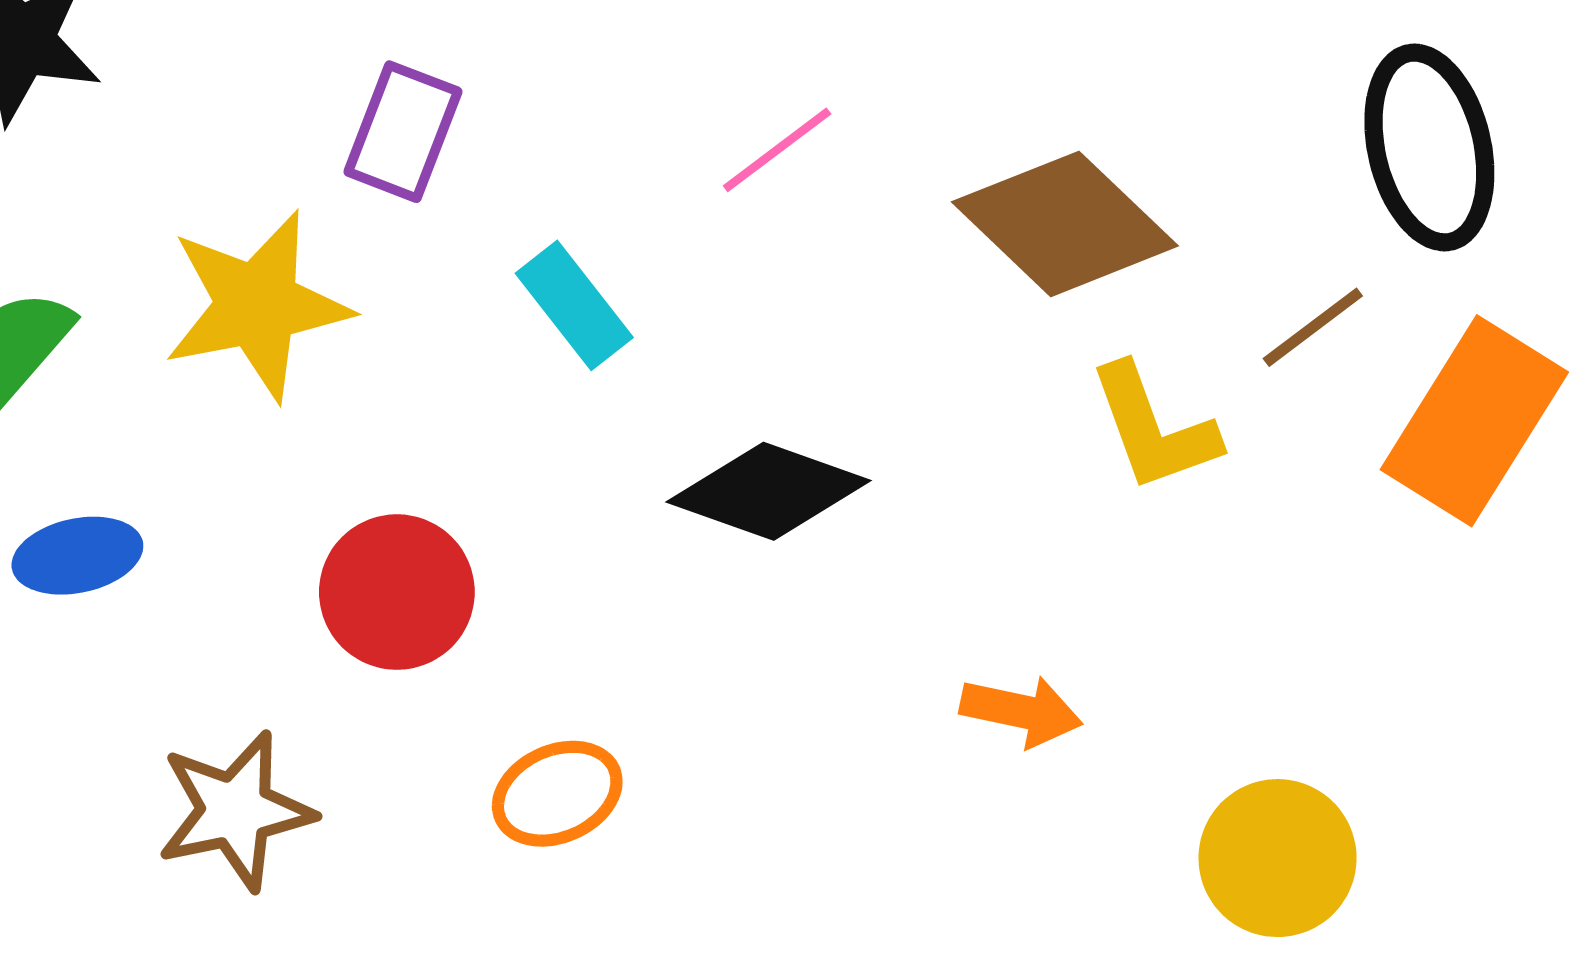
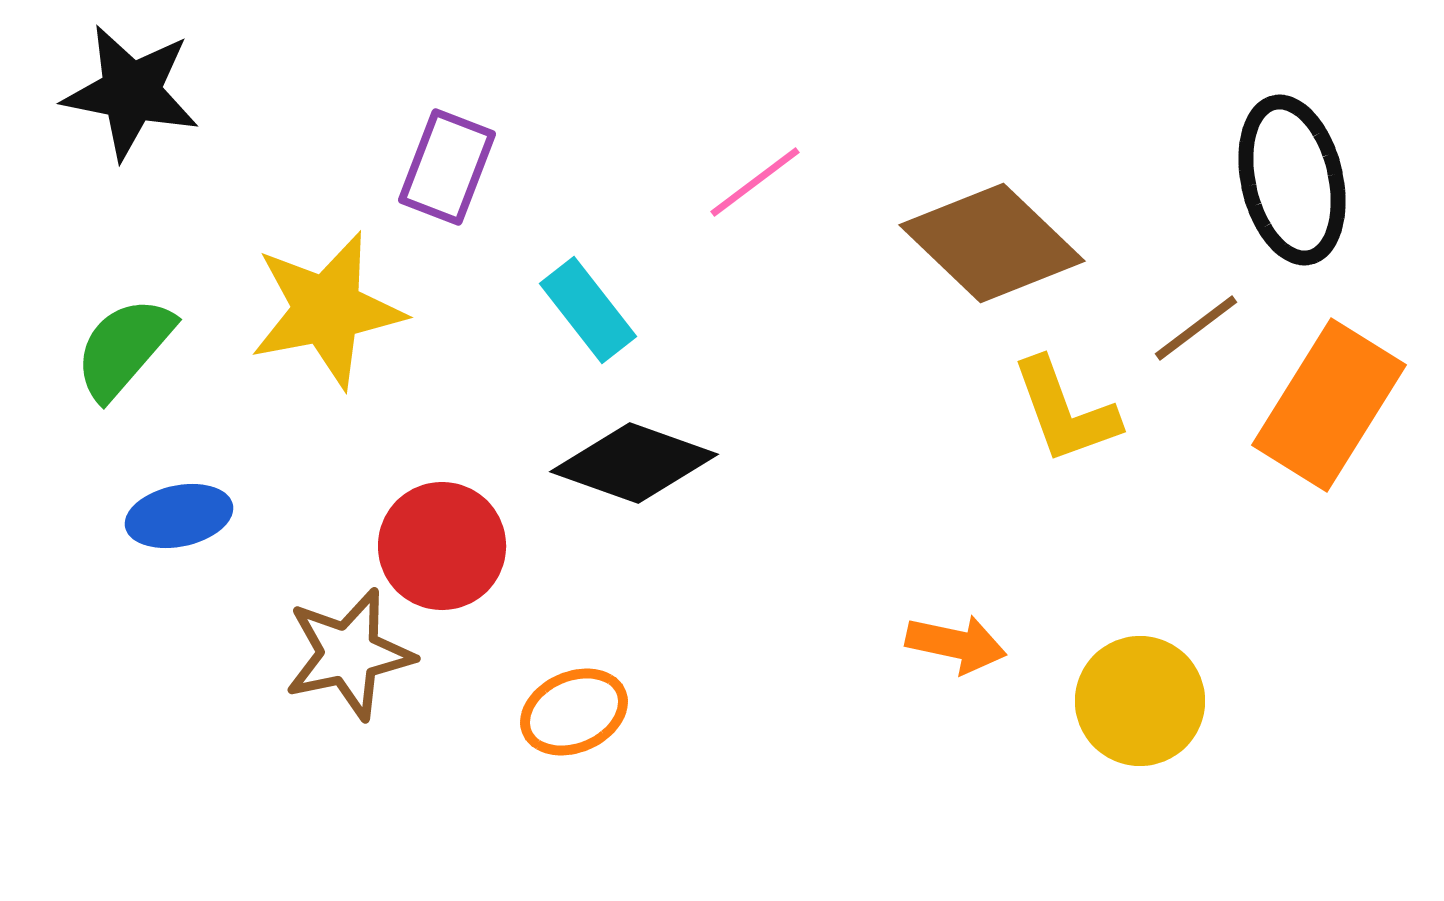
black diamond: (769, 491) -> (634, 463), moved
brown star: (235, 811) -> (349, 654), moved
yellow circle: (1278, 858) -> (1140, 701), moved

